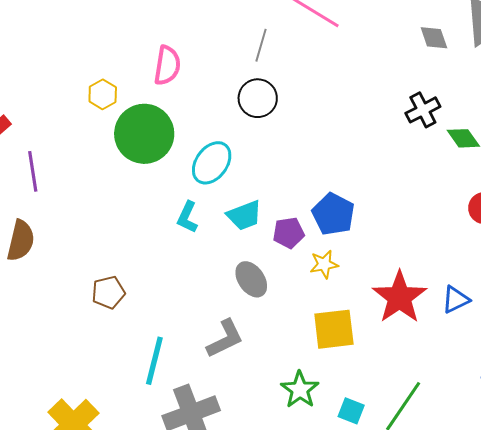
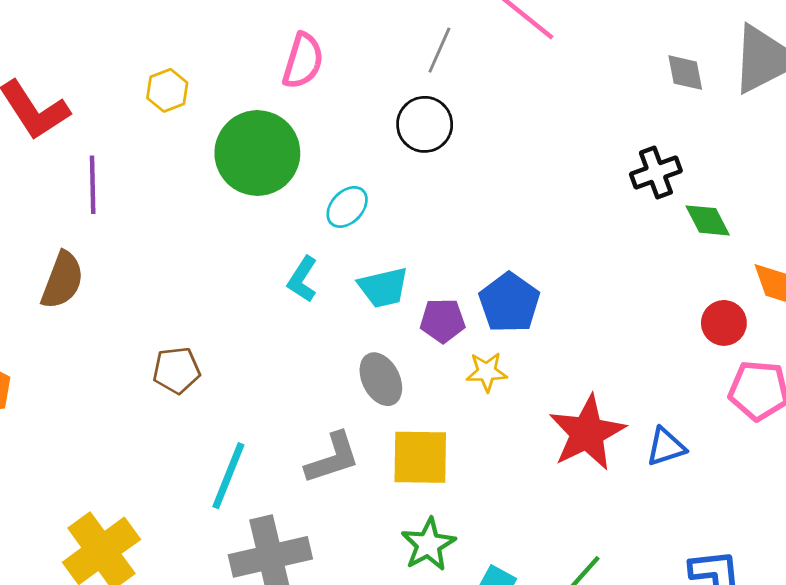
yellow hexagon: (103, 94) -> (167, 90), moved
cyan ellipse: (212, 163) -> (347, 207), size x0.7
yellow square: (334, 329) -> (420, 457), moved

